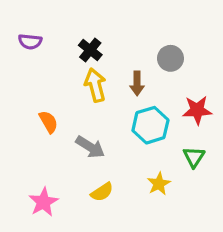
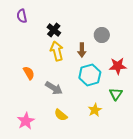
purple semicircle: (30, 42) -> (22, 16), moved, turned 72
yellow semicircle: (102, 192) -> (61, 115), turned 72

